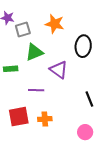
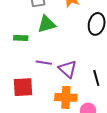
purple triangle: (59, 70) -> (68, 69), moved
orange cross: (45, 119) -> (66, 97), moved, size x1.5

